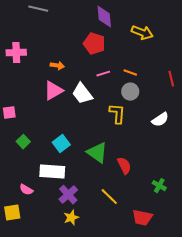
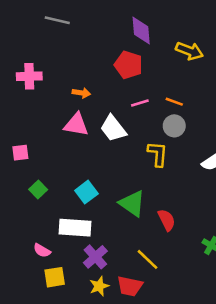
pink triangle: (53, 91) -> (76, 125), turned 40
yellow square: (12, 213) -> (55, 277), moved
red trapezoid: (142, 218) -> (130, 286), moved

